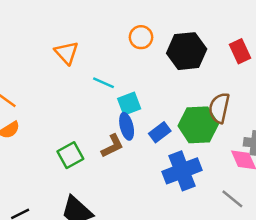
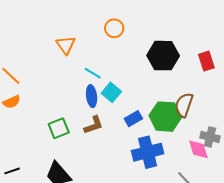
orange circle: (141, 37) -> (114, 28), moved
cyan square: (129, 104) -> (111, 92), turned -36
blue ellipse: (127, 126) -> (92, 96), moved

